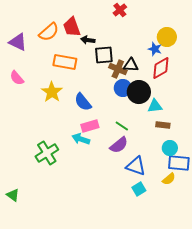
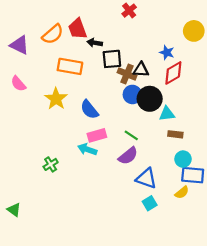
yellow circle: (167, 37) -> (194, 31), moved
green cross: (47, 153) -> (51, 164), size x0.6

